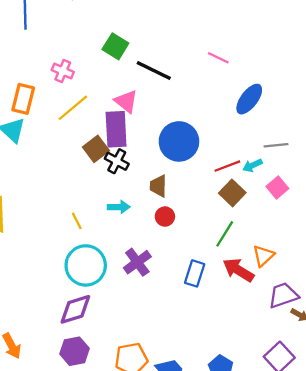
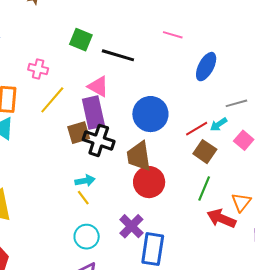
brown square: (96, 149) -> (79, 133), turned 30
black cross: (117, 161) -> (99, 140), size x1.4
brown trapezoid: (158, 186) -> (139, 156), size x1.5
cyan arrow: (119, 207) -> (85, 181), moved
red circle: (165, 217) -> (149, 182), size x1.8
yellow line: (77, 221) -> (83, 198), moved
cyan circle: (86, 265) -> (87, 237), size x0.7
blue rectangle: (195, 273) -> (153, 249), moved, size x1.4

